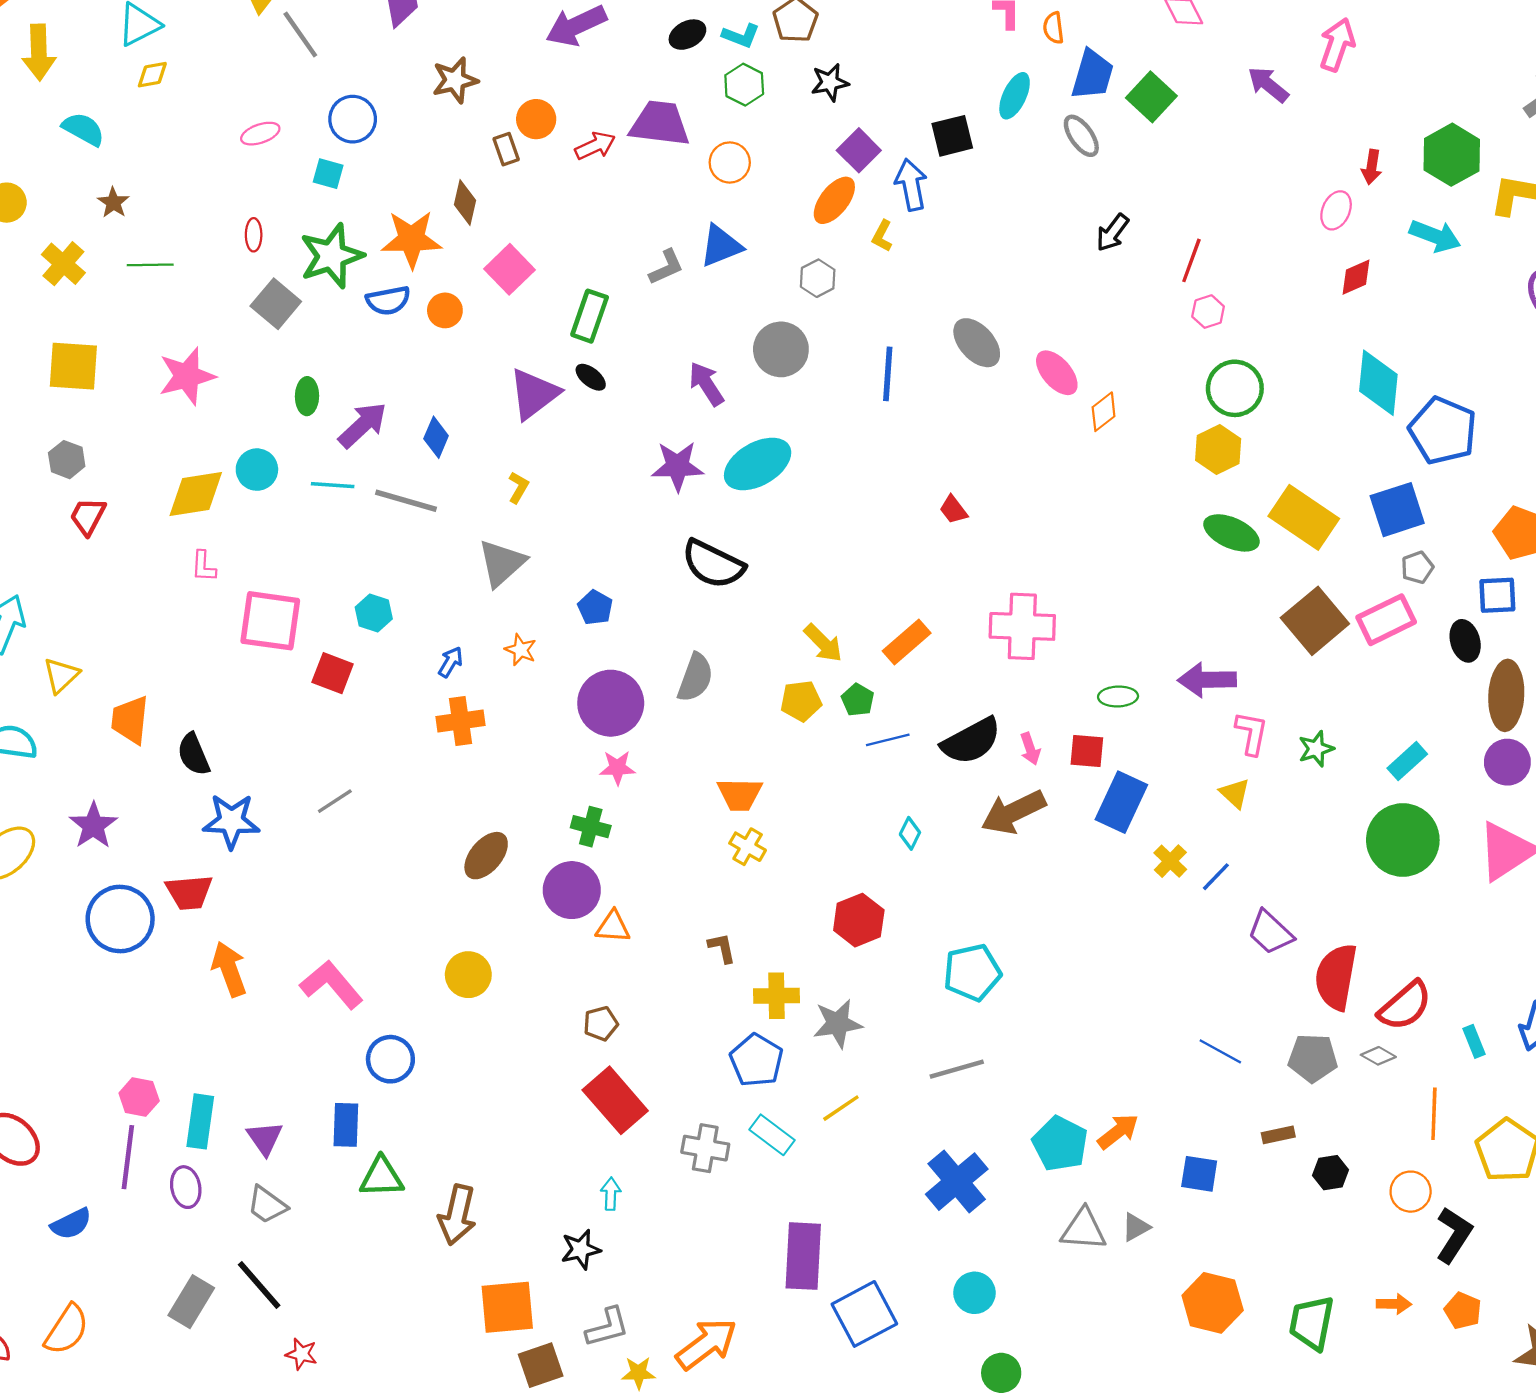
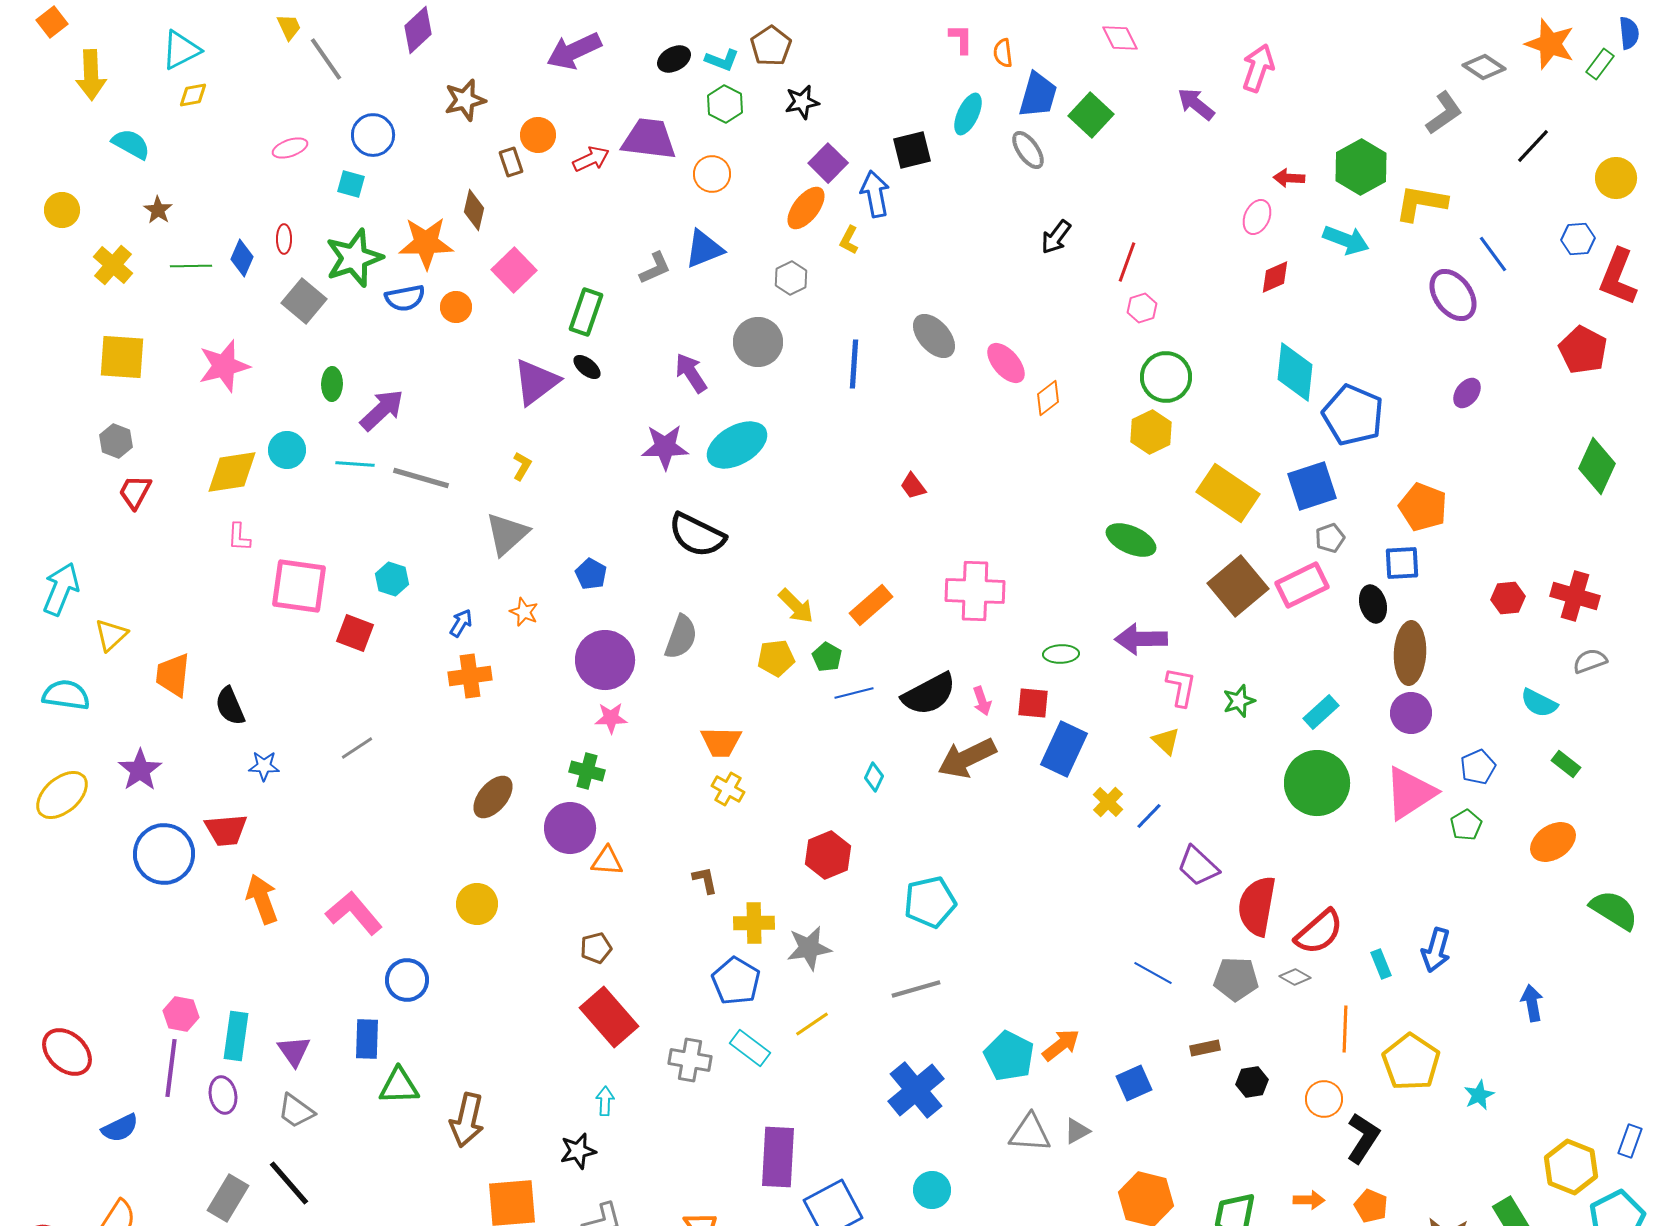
red arrow: (1372, 167) -> (1289, 178), turned 84
blue diamond: (436, 437) -> (242, 258), moved
green ellipse: (1231, 533) -> (1131, 540), moved
blue star: (231, 821) -> (264, 766), size x0.6
blue square: (1199, 1174) -> (1134, 1083), turned -33

